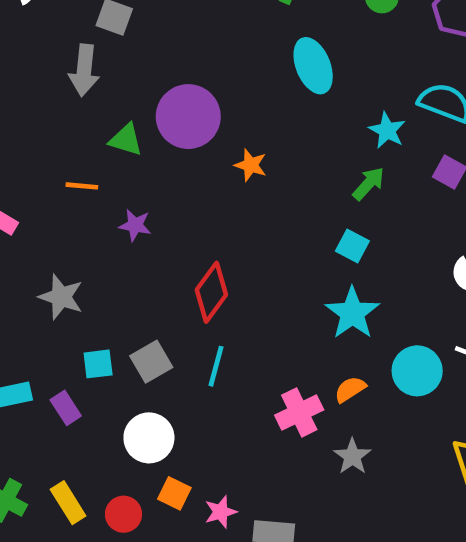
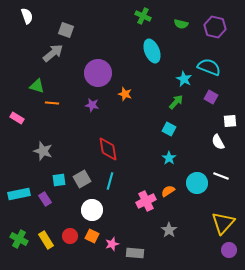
gray arrow: (84, 70) -> (53, 53), turned -135
green triangle: (126, 140) -> (37, 86), moved
purple star: (135, 225) -> (92, 105), moved
red diamond: (211, 292) -> (108, 149), turned -45
cyan star: (352, 313) -> (169, 158), size x0.6
white circle: (149, 438) -> (92, 210), moved
gray star: (352, 456) -> (169, 230), moved
red circle: (124, 514) -> (70, 236), moved

